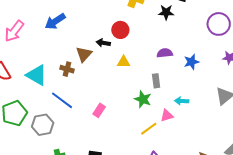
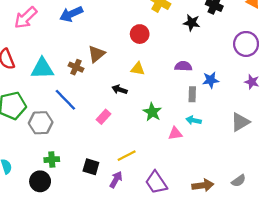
black arrow: (103, 43) -> (120, 90), moved
cyan triangle: (37, 75) -> (42, 69), turned -40
gray rectangle: (156, 81) -> (192, 94), moved
yellow line: (149, 129) -> (127, 156), moved

